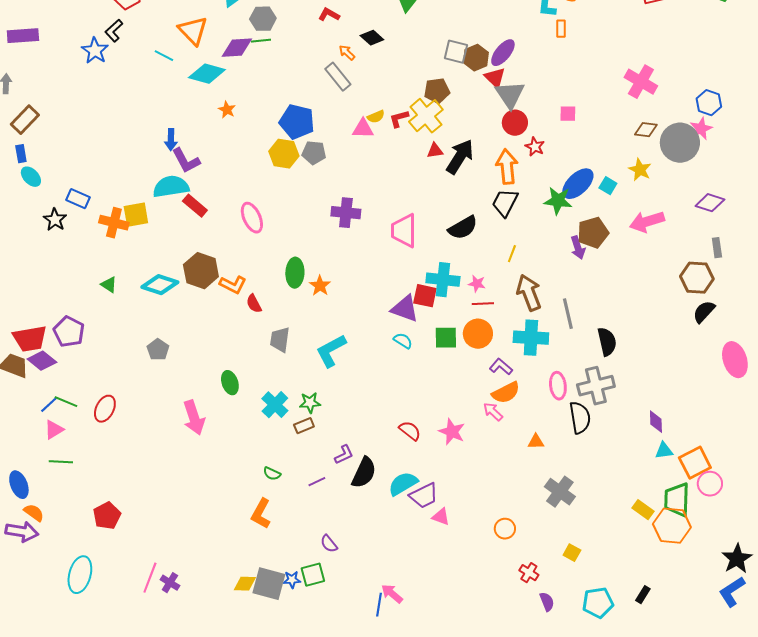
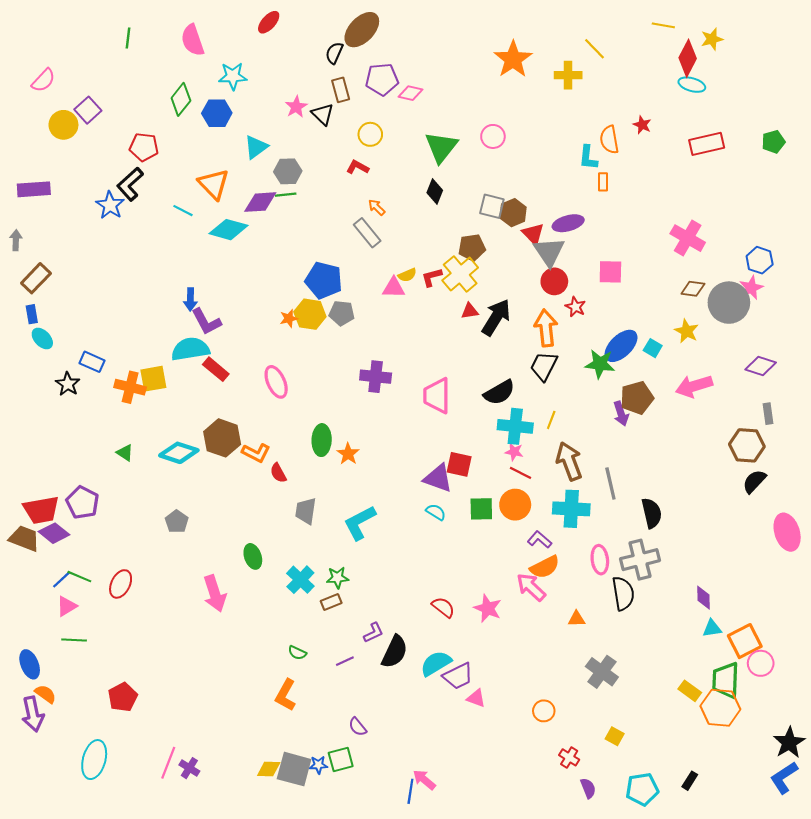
black L-shape: (114, 31) -> (130, 184), size x1.4
black diamond: (372, 38) -> (435, 191), moved, turned 70
purple ellipse: (503, 53) -> (568, 223), moved, turned 36
orange star: (227, 110) -> (289, 318), moved, turned 30
pink square: (568, 114) -> (610, 272), size x1.4
cyan cross: (443, 280) -> (515, 426), moved
red line: (483, 304) -> (520, 473), turned 30
pink arrow: (493, 412) -> (531, 587), size x1.4
purple arrow: (22, 532) -> (33, 714), turned 68

